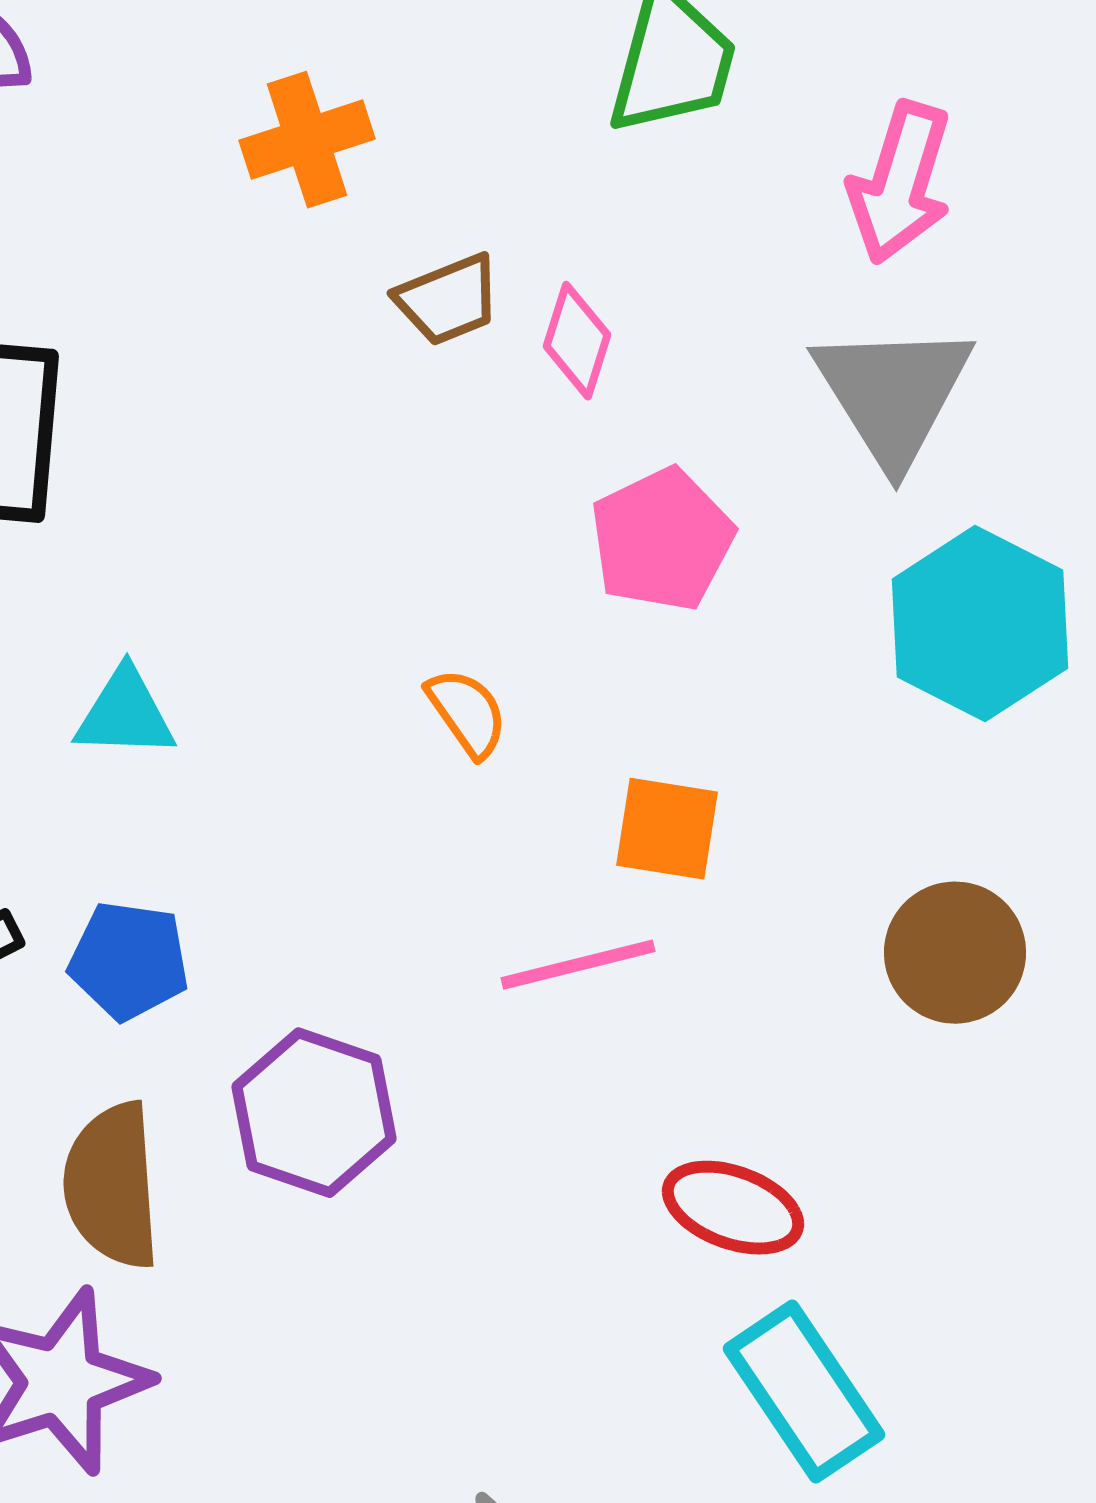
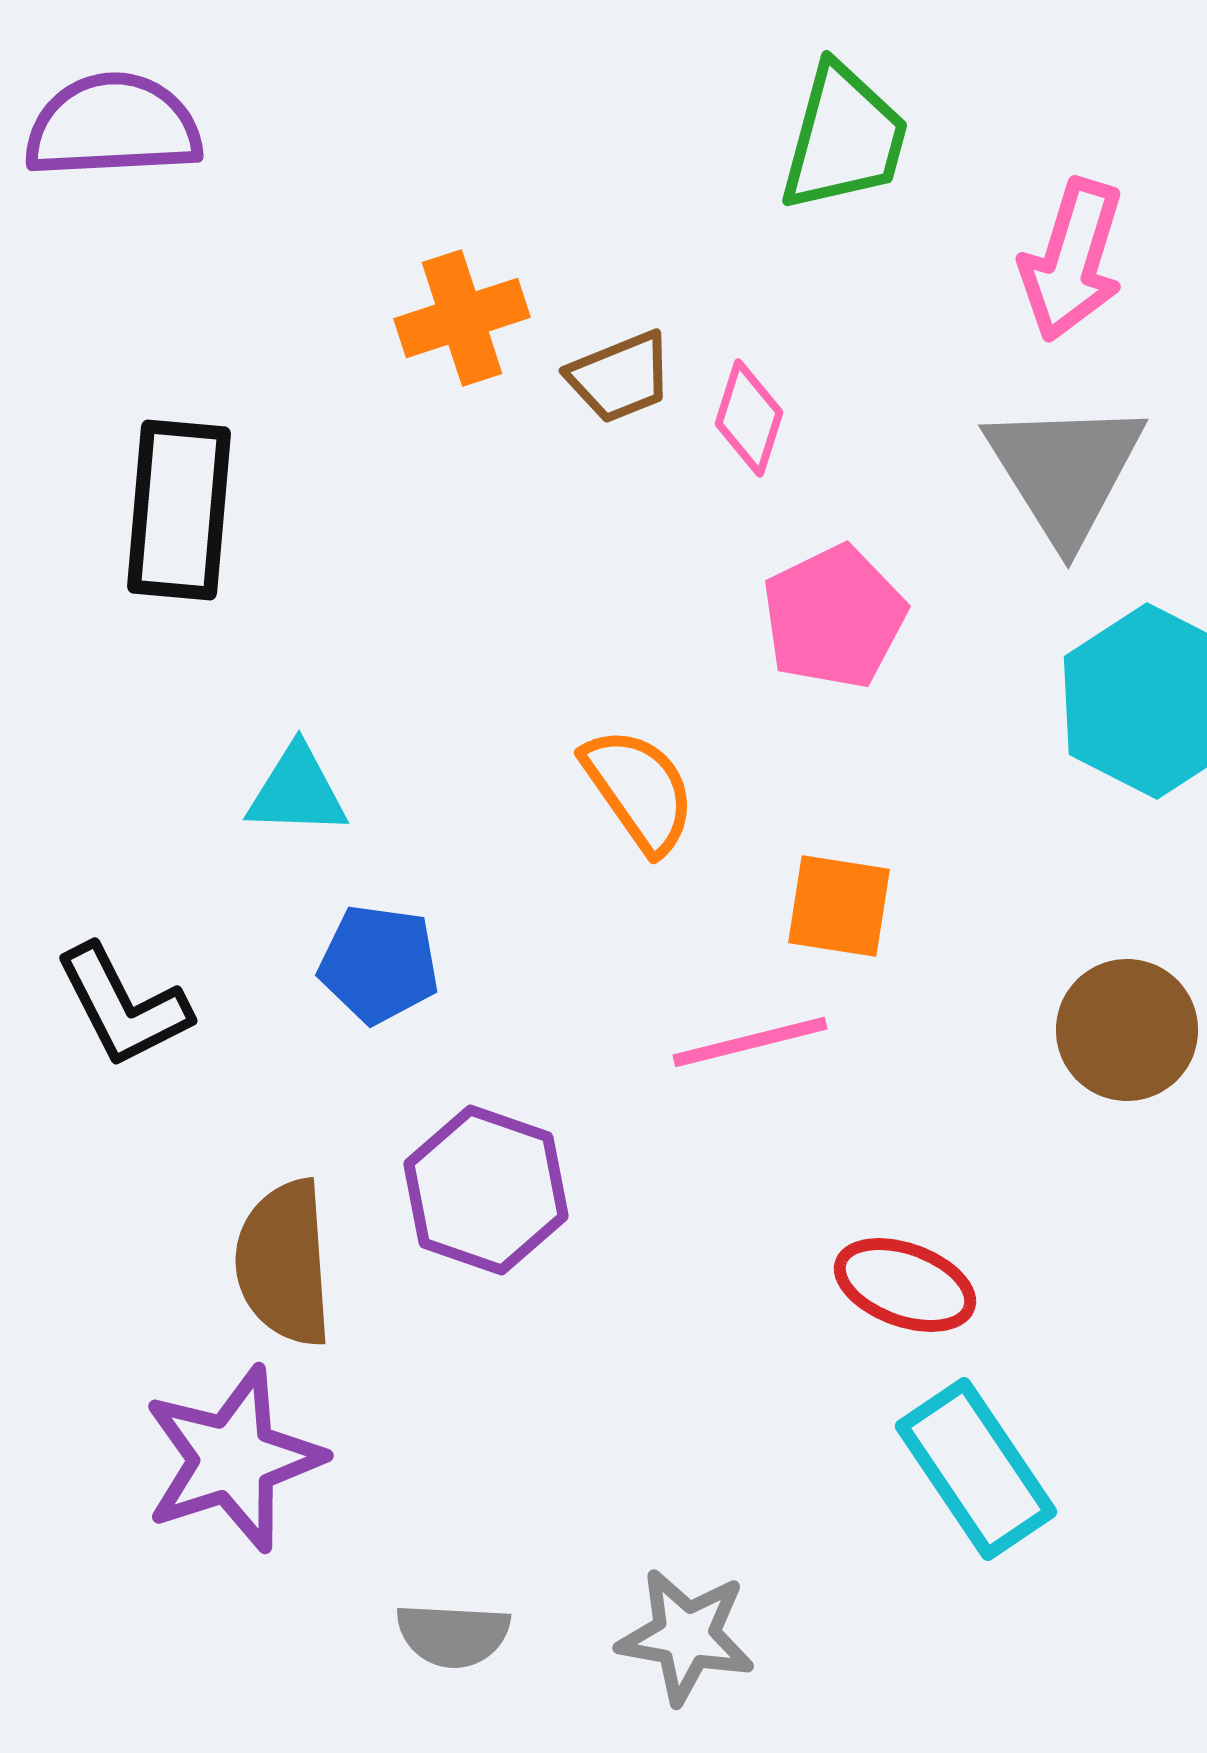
orange cross: (307, 140) -> (462, 318), moved
orange semicircle: (467, 713) -> (639, 790), size x1.4
blue pentagon: (129, 961) -> (379, 964), moved

